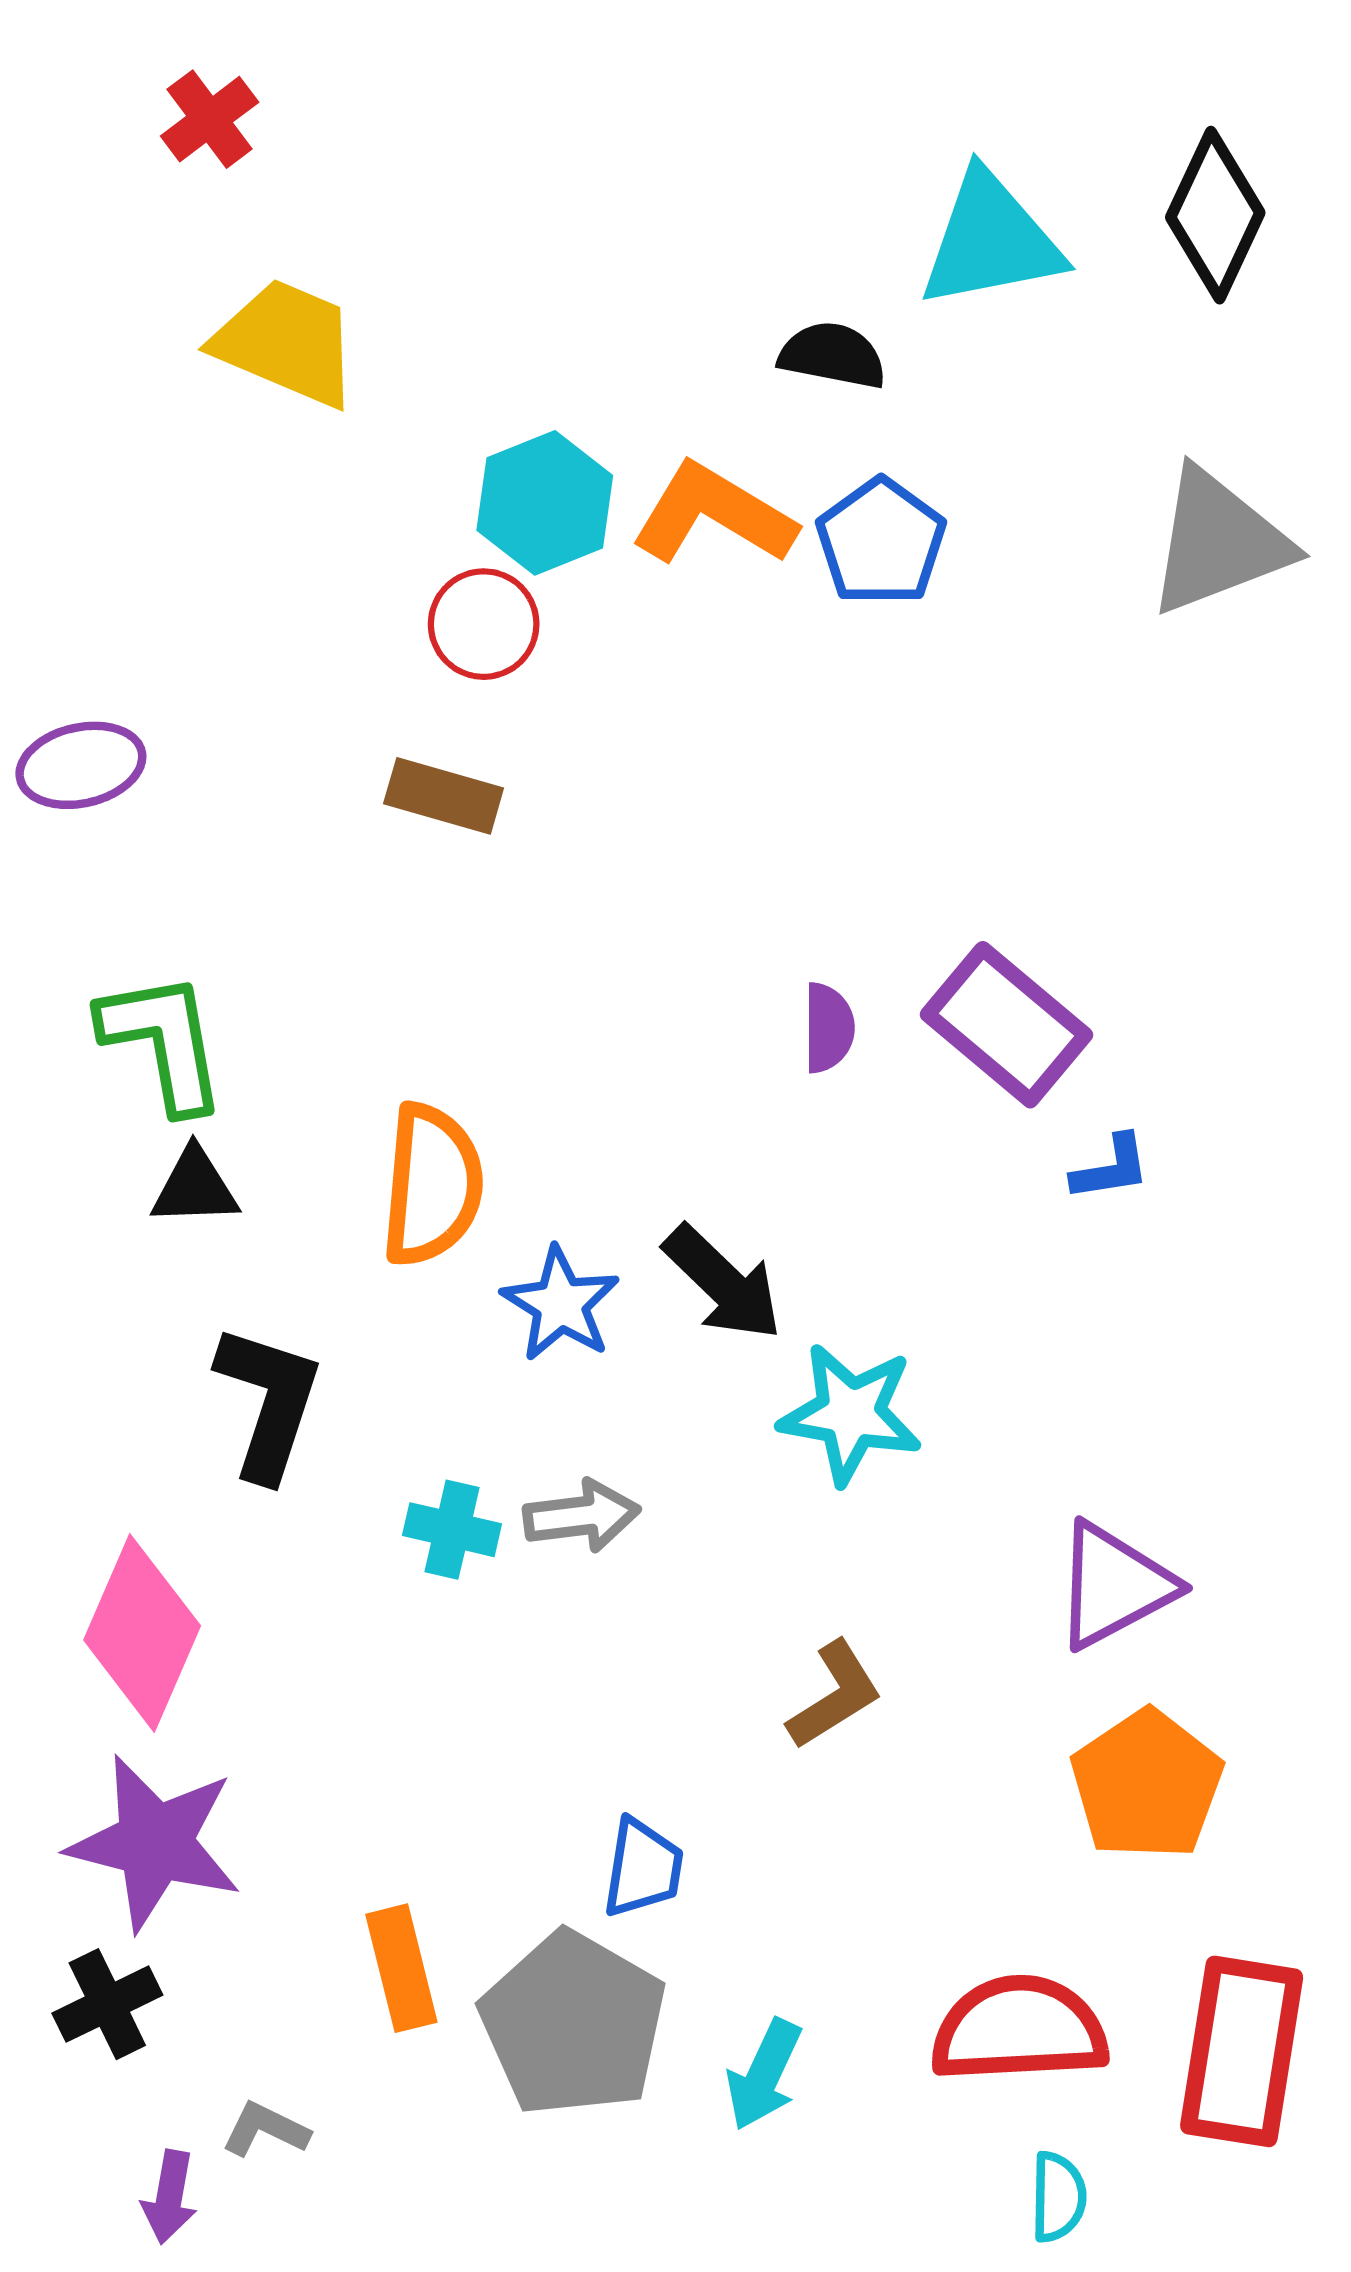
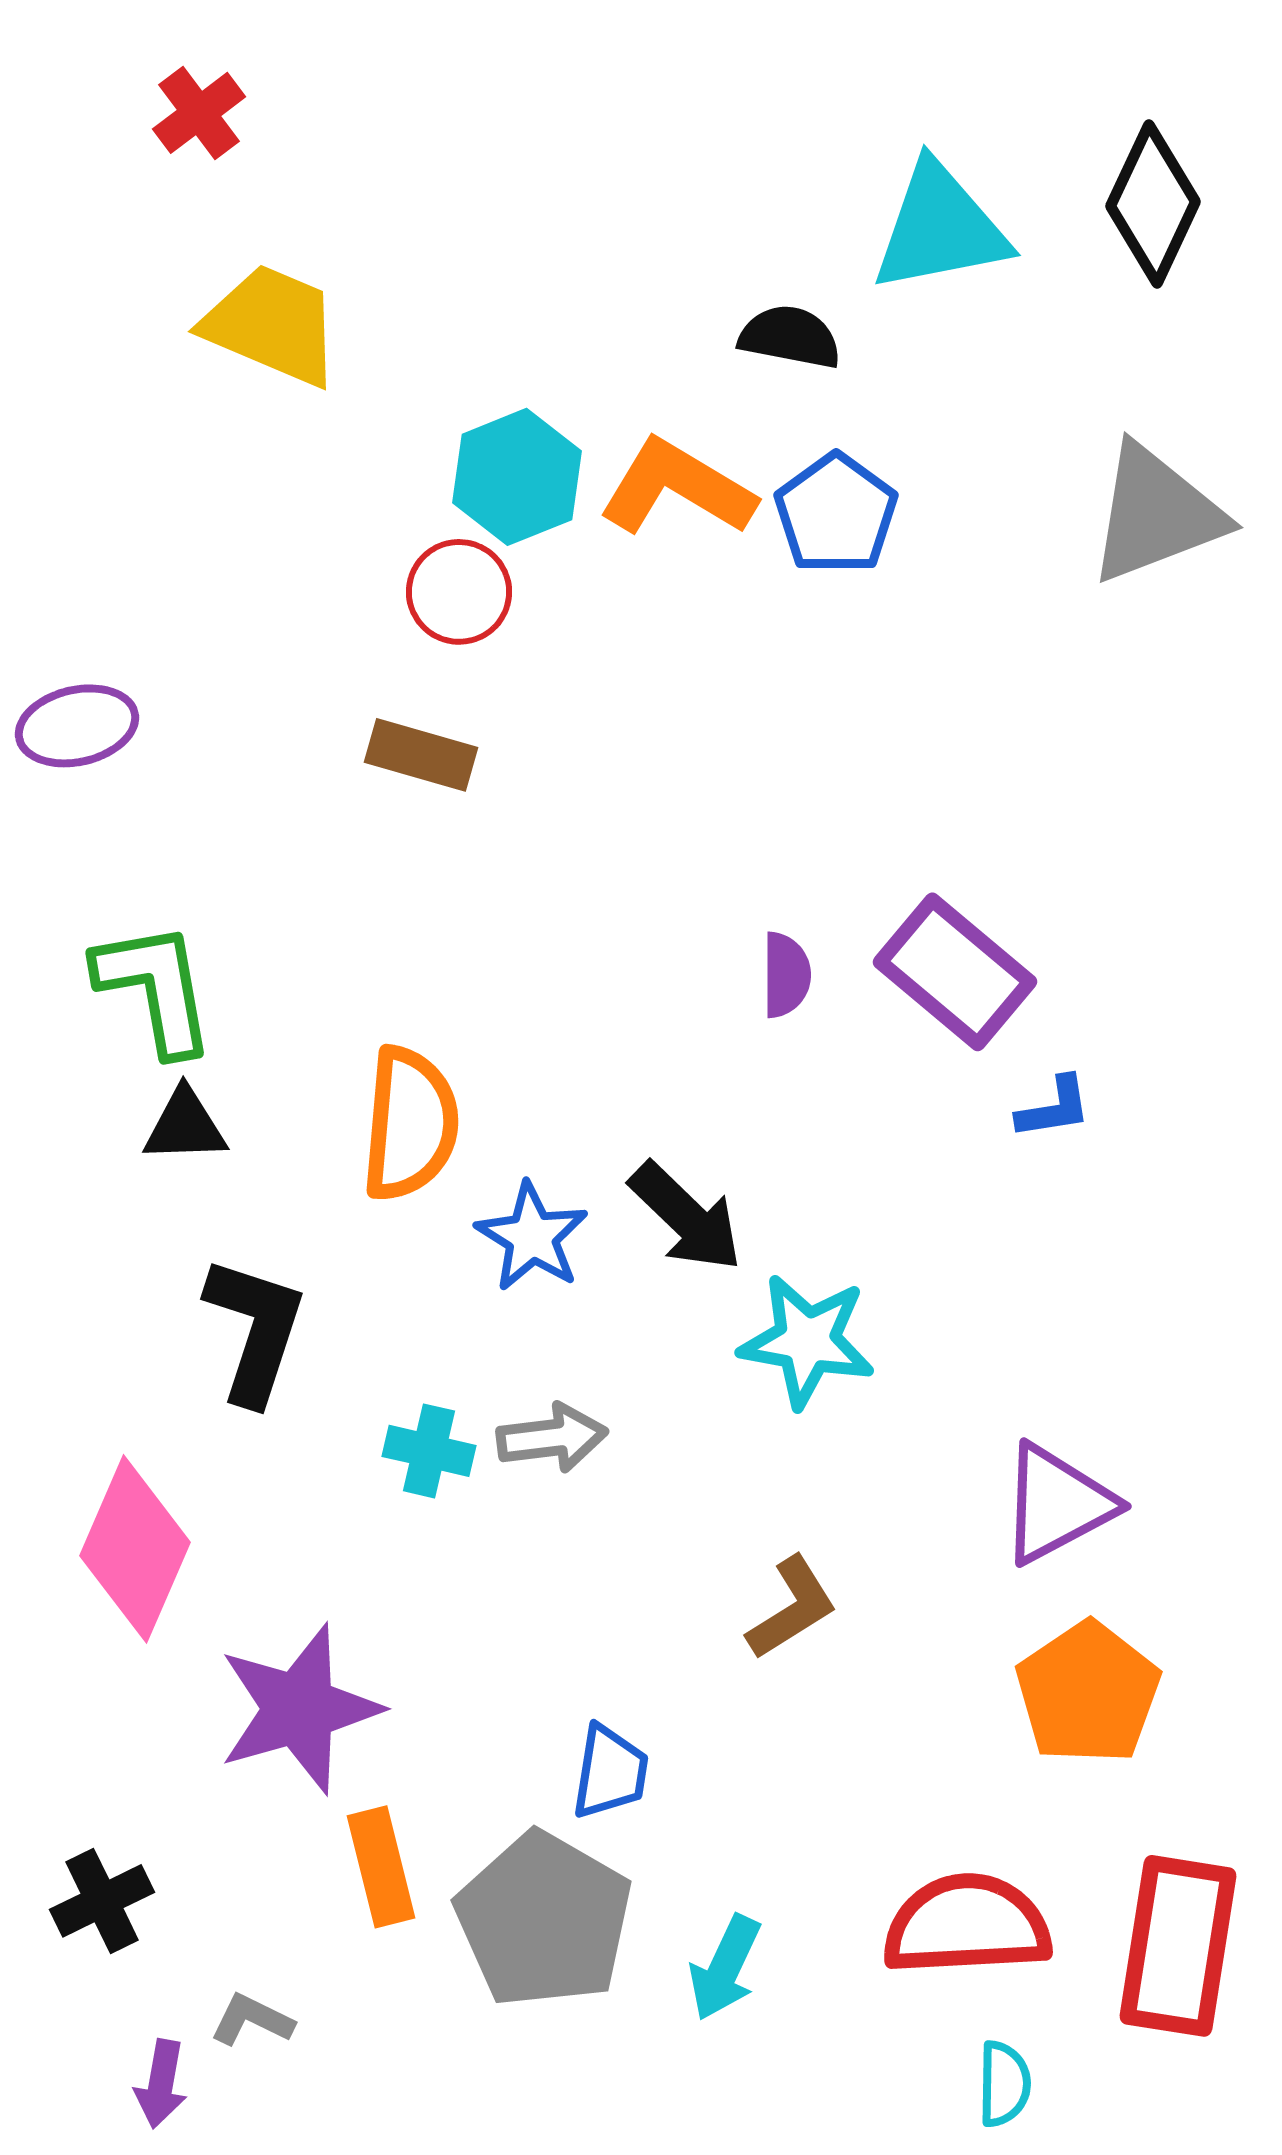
purple star: (155, 1843) -> (299, 1709), moved, turned -30

